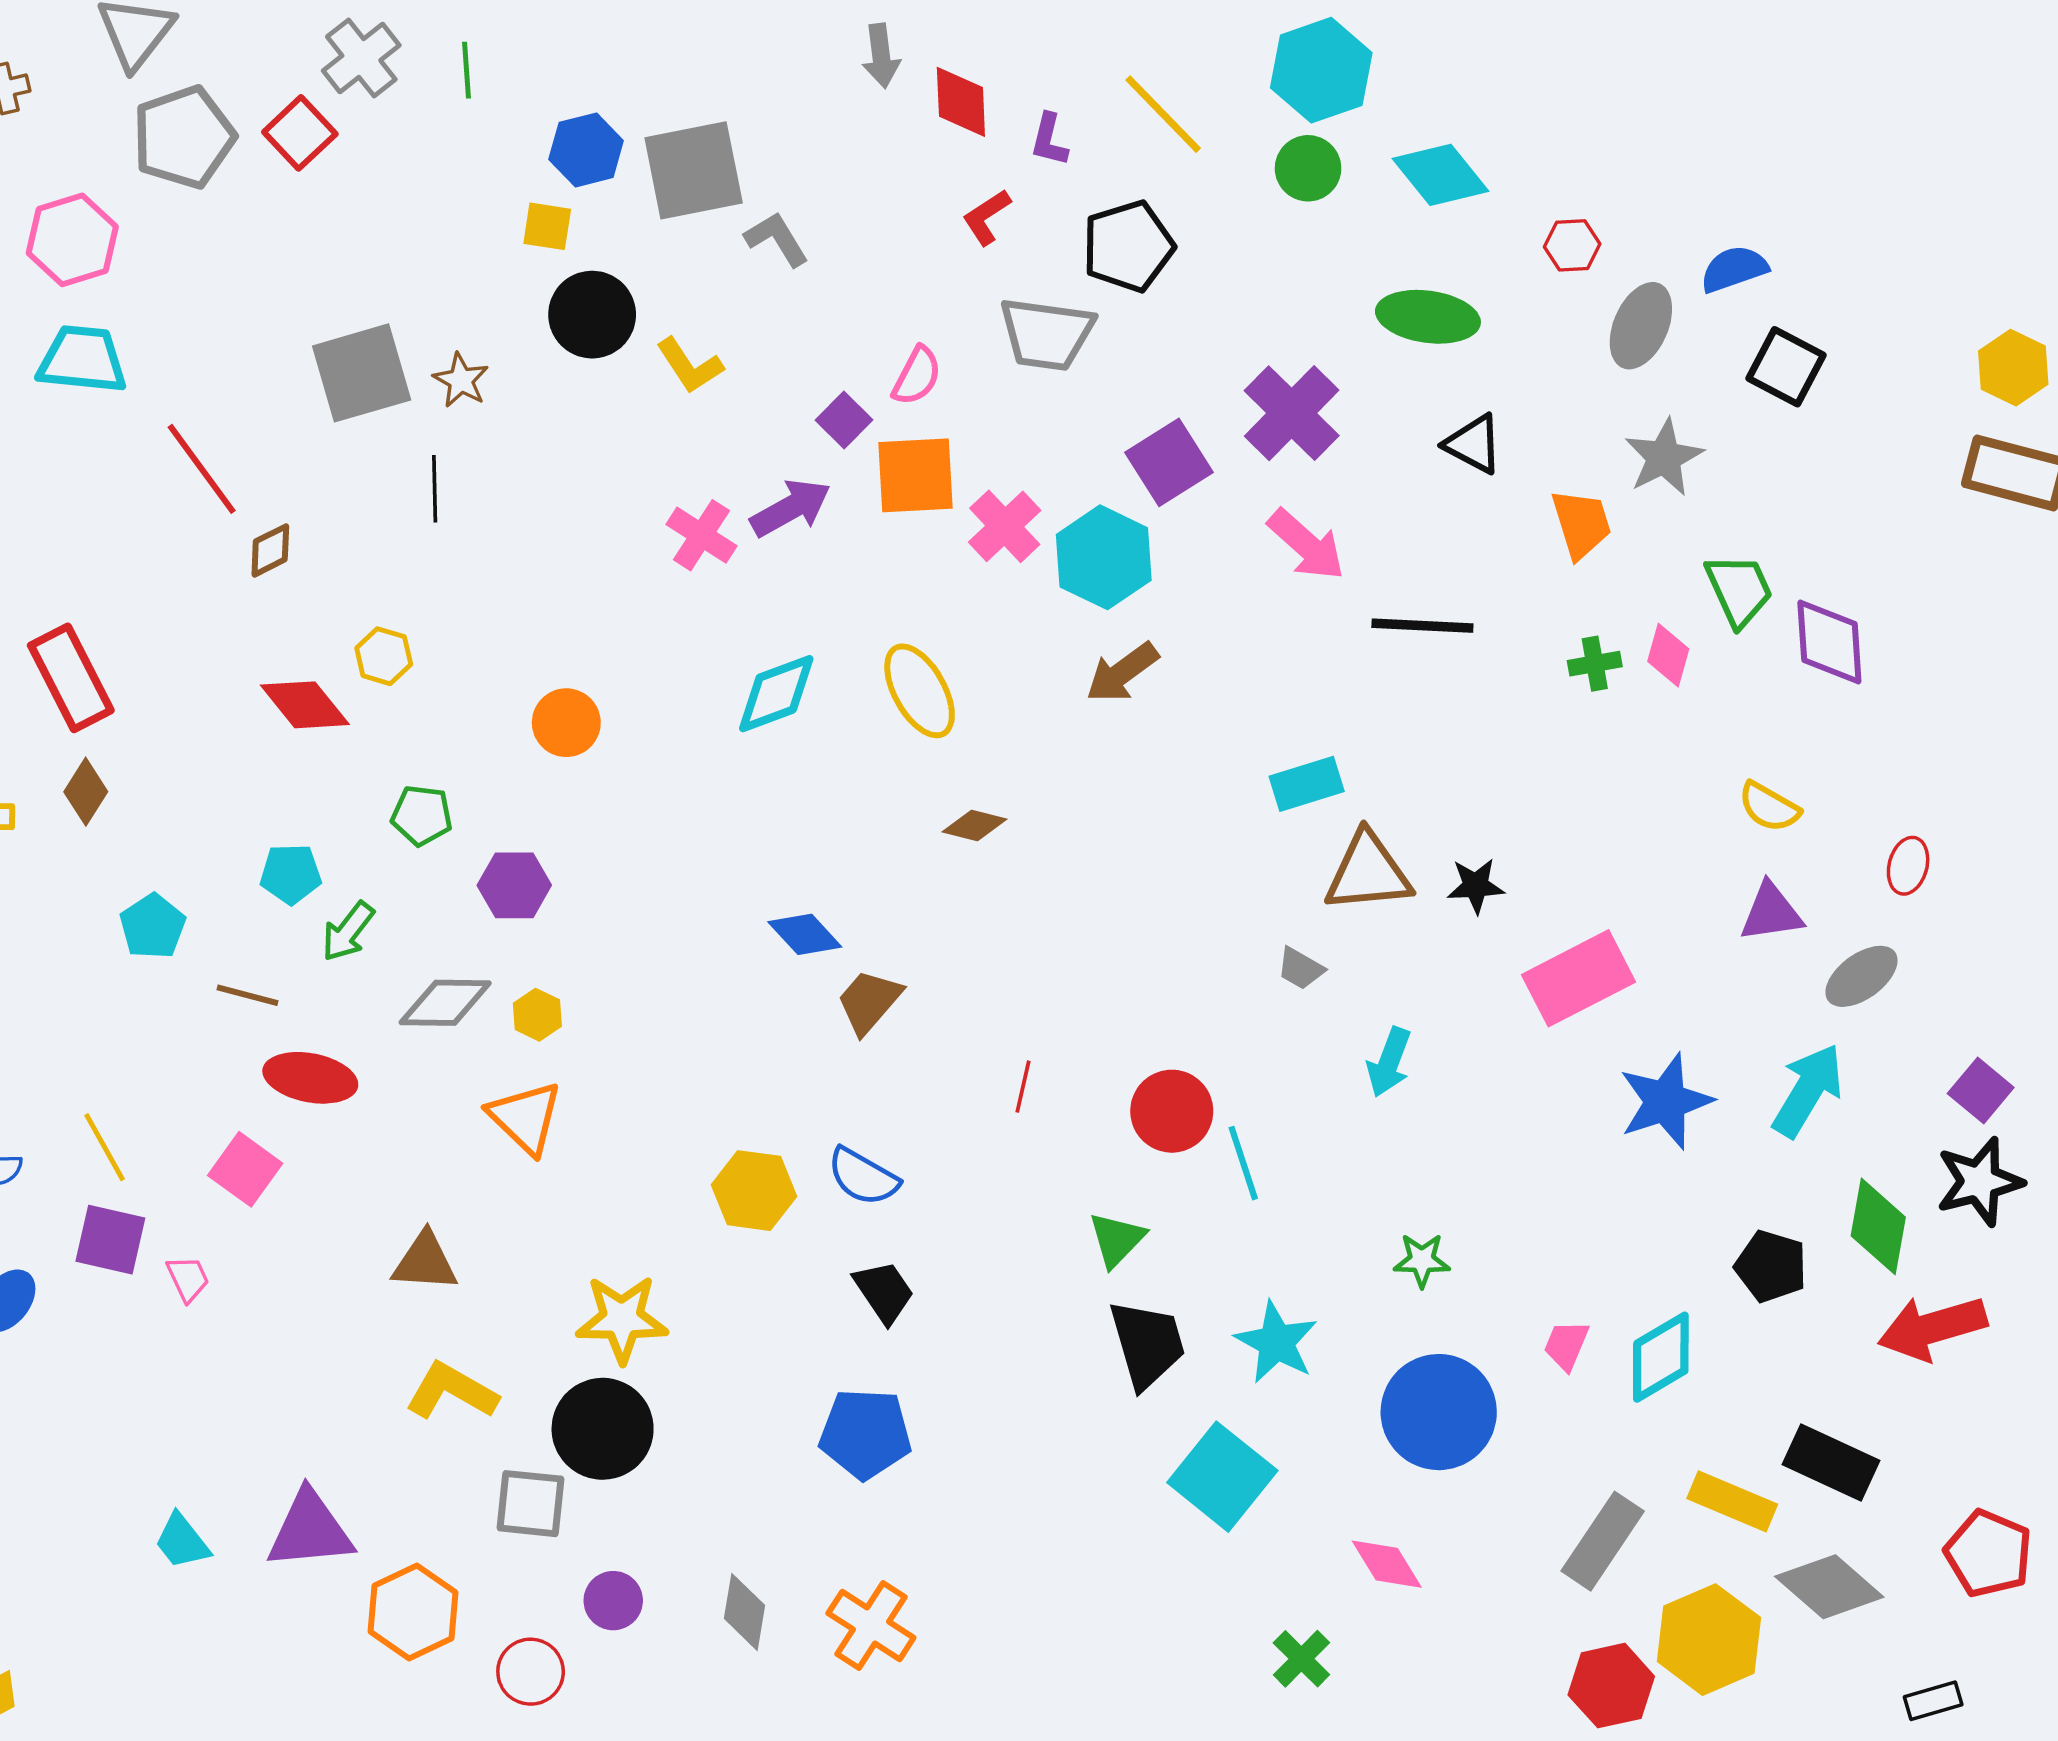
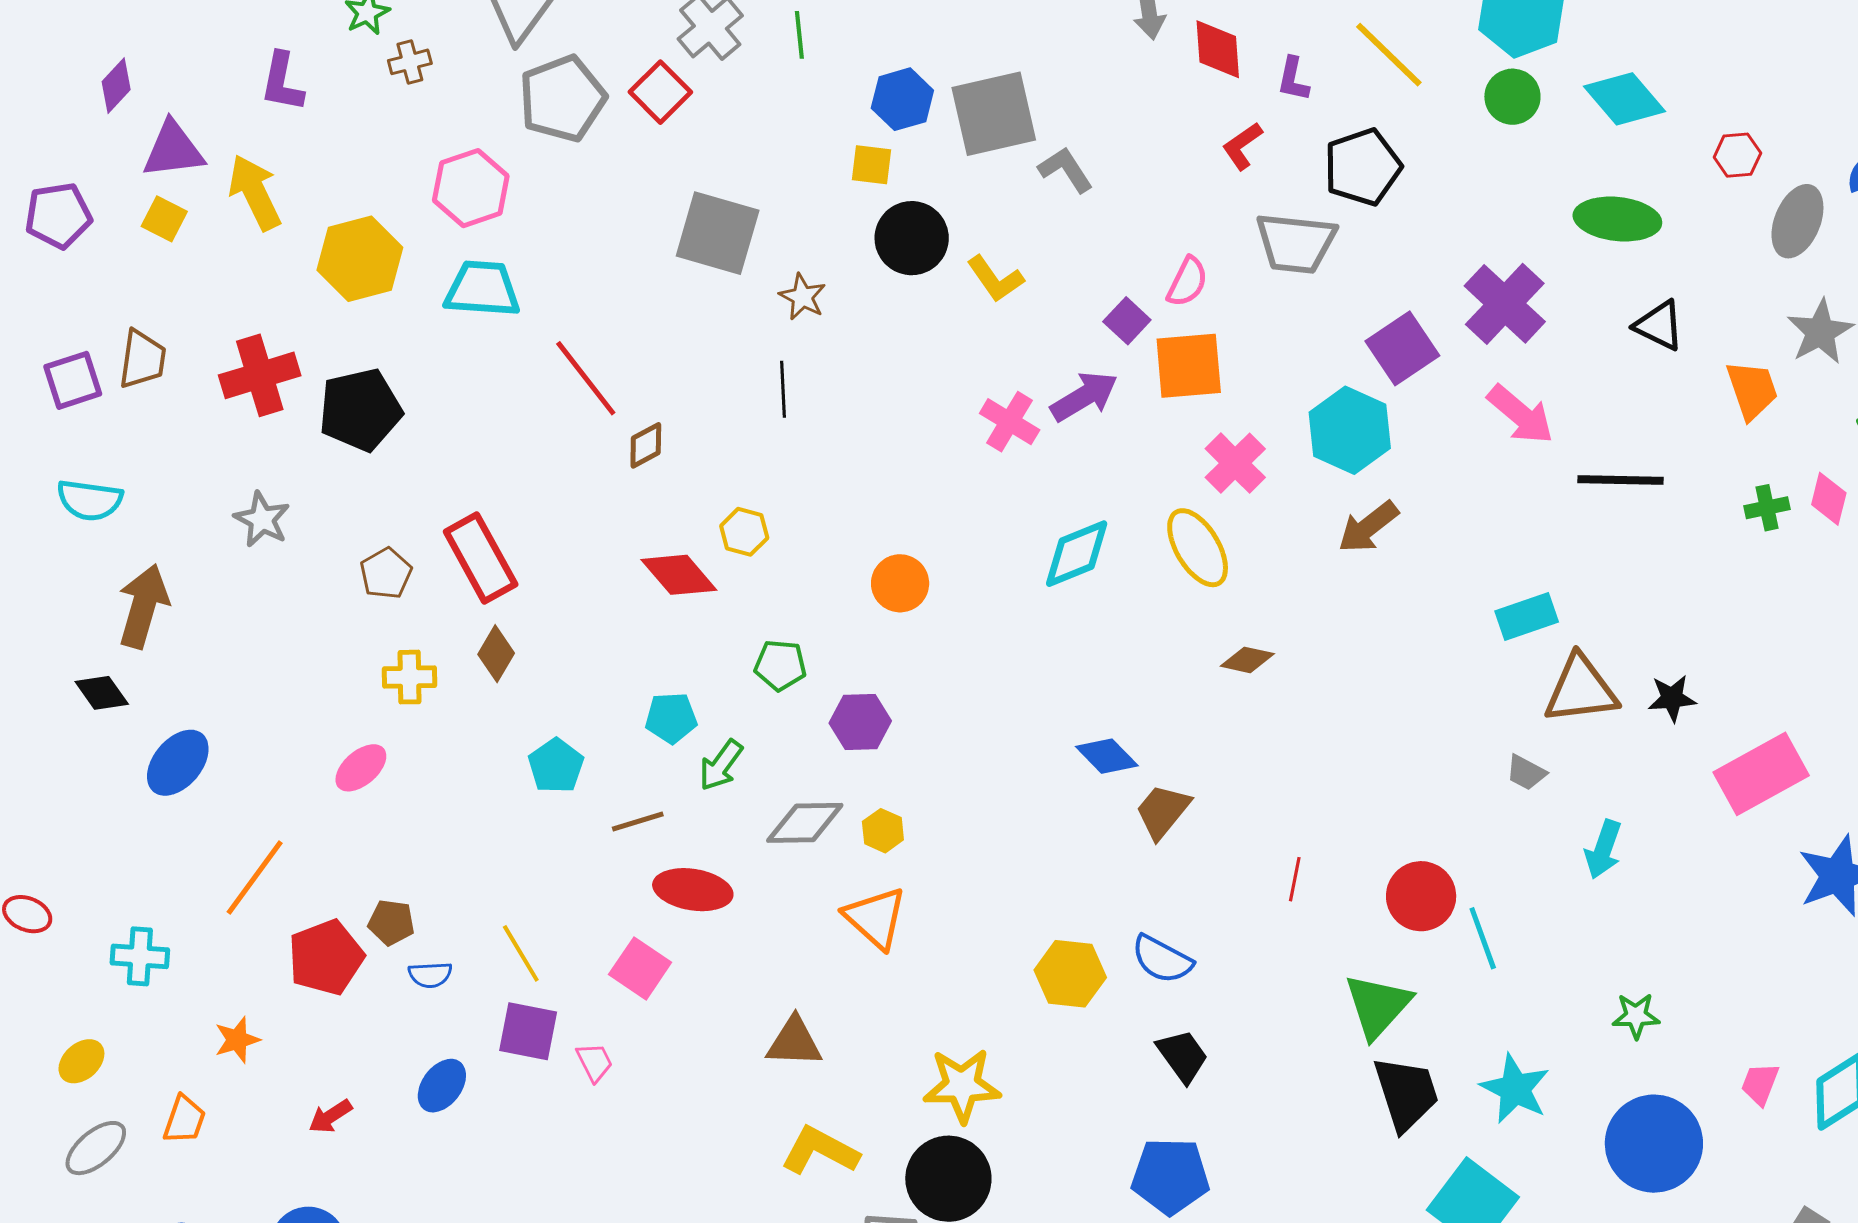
gray square: (362, 373) -> (718, 233), moved, turned 34
pink cross: (1005, 526) -> (1235, 463), moved
brown line: (248, 995) -> (638, 821), turned -30
green triangle: (1117, 1239) -> (1378, 1006), size x1.4

